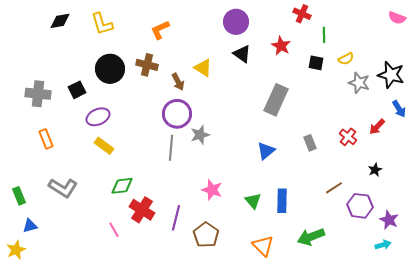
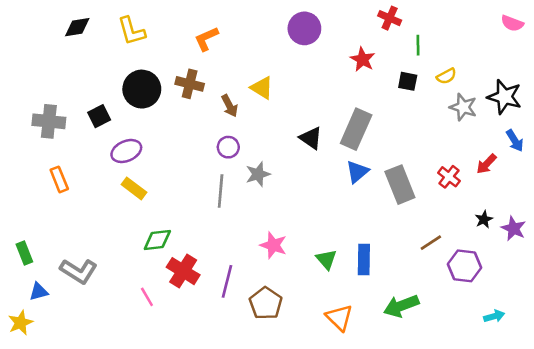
black triangle: (242, 54) -> (311, 138), moved
purple circle: (177, 114) -> (228, 147), size x0.6
gray rectangle: (310, 143) -> (400, 185), size x1.8
blue triangle: (266, 151) -> (357, 172), moved
gray L-shape: (63, 188) -> (79, 271), moved
purple star: (389, 220) -> (514, 228), moved

